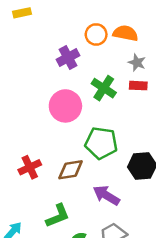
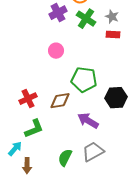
green cross: (104, 88) -> (86, 19), moved
pink circle: (65, 106) -> (56, 51), size x0.6
green L-shape: (58, 216) -> (34, 129), moved

